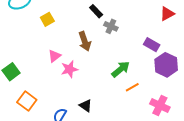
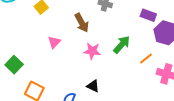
pink star: (69, 69) -> (92, 51), moved, turned 30
orange line: (132, 87) -> (146, 59), moved

